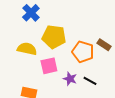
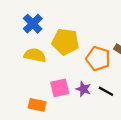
blue cross: (31, 13) -> (33, 24), moved
pink square: (49, 66) -> (60, 88), moved

